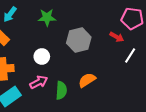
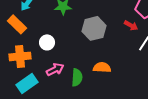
white circle: (42, 56) -> (47, 42), moved
orange semicircle: (87, 80) -> (102, 67), turned 36

